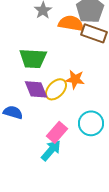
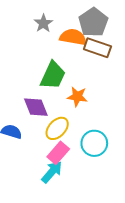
green trapezoid: (33, 58) -> (53, 75), moved, turned -68
yellow ellipse: (56, 89) -> (57, 128), moved

